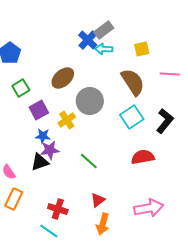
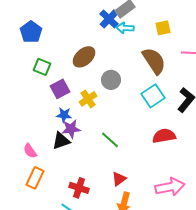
green square: (21, 88) -> (42, 67), turned -36
gray circle: (90, 101) -> (111, 80), size x0.7

